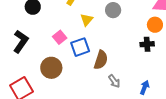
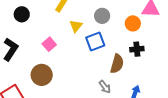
orange circle: (155, 25) -> (133, 23), moved
blue square: (80, 47) -> (95, 42), moved
brown semicircle: (101, 60) -> (117, 64), moved

